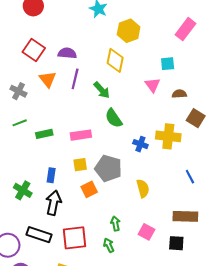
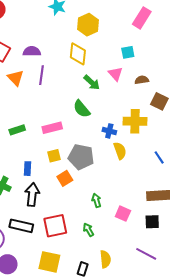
green arrow: (102, 90) -> (92, 83), moved
yellow semicircle: (143, 188) -> (120, 151), moved
green arrow: (115, 224) -> (96, 200), moved

